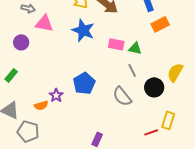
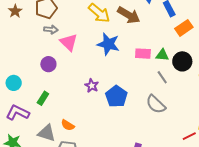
pink triangle: (44, 23) -> (69, 42), turned 42
black circle: (154, 87) -> (182, 61), moved
purple star: (56, 95) -> (92, 86), moved
orange semicircle: (41, 105) -> (68, 125), moved, turned 56

